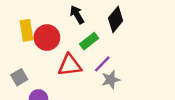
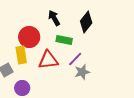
yellow rectangle: (26, 30) -> (21, 55), moved
green rectangle: (89, 41) -> (64, 40), turned 49

